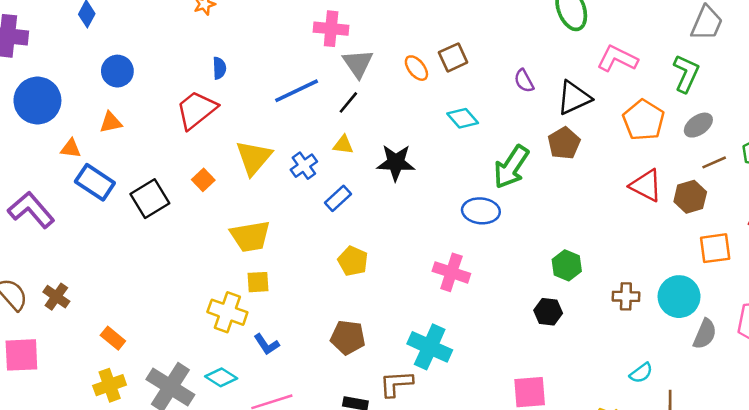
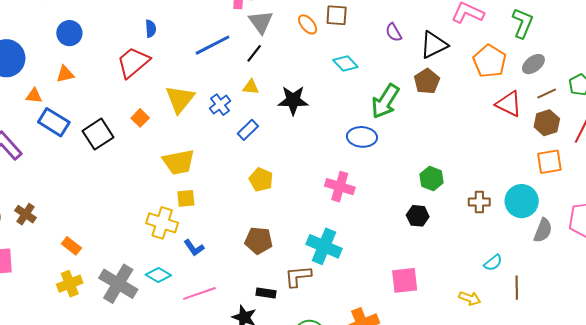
brown square: (453, 57) -> (337, 15), turned 30
red triangle: (646, 185) -> (509, 104), moved
brown hexagon: (690, 197) -> (547, 123), moved

